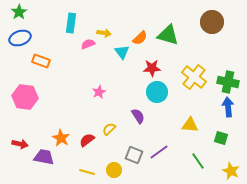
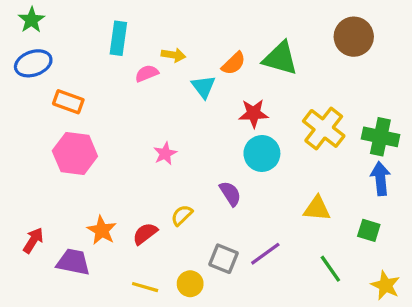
pink hexagon: (25, 97) -> (75, 154), moved
red arrow: (20, 144) -> (33, 240), turned -70

